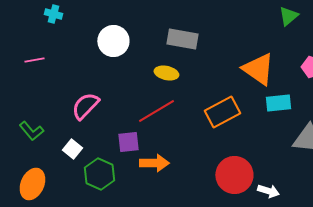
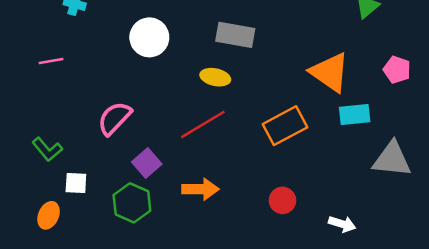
purple square: (128, 142) -> (147, 163), moved, turned -35
white square: (72, 149) -> (76, 183), moved, turned -36
red circle: (234, 175) -> (282, 200), moved, size x0.6
orange ellipse: (32, 184) -> (49, 215), size x0.7

